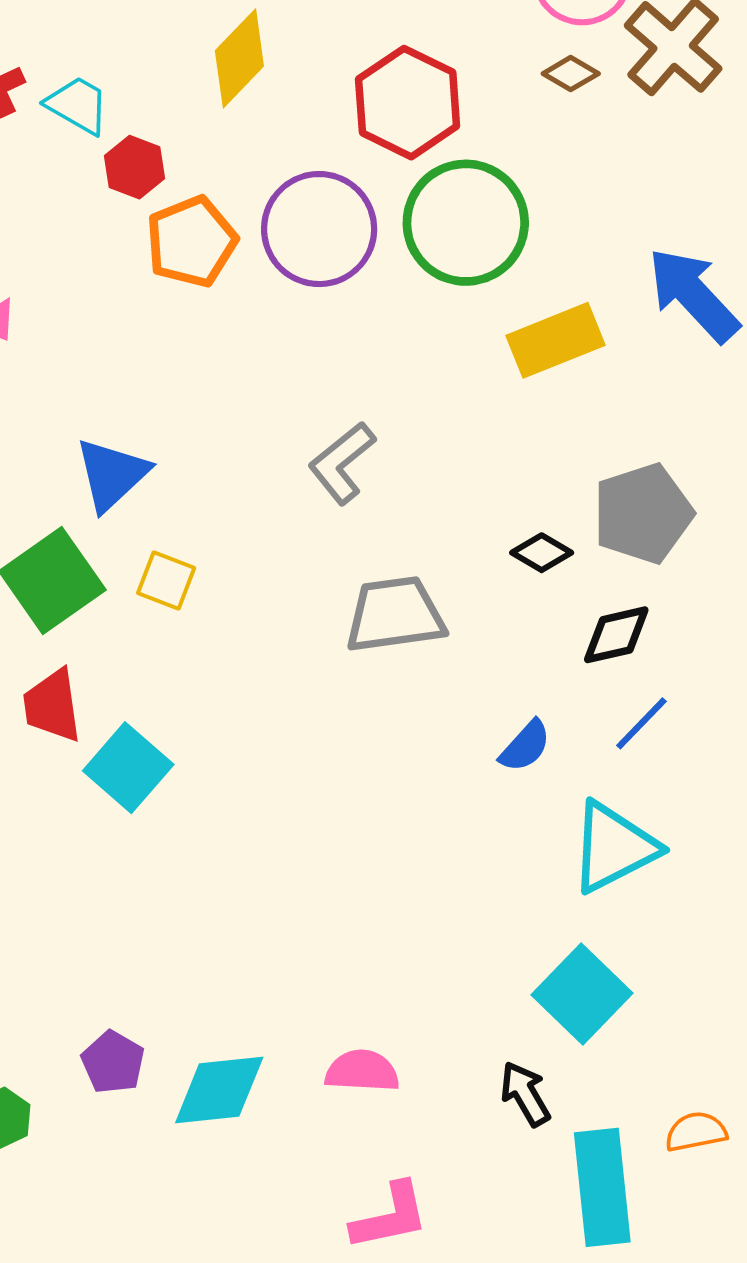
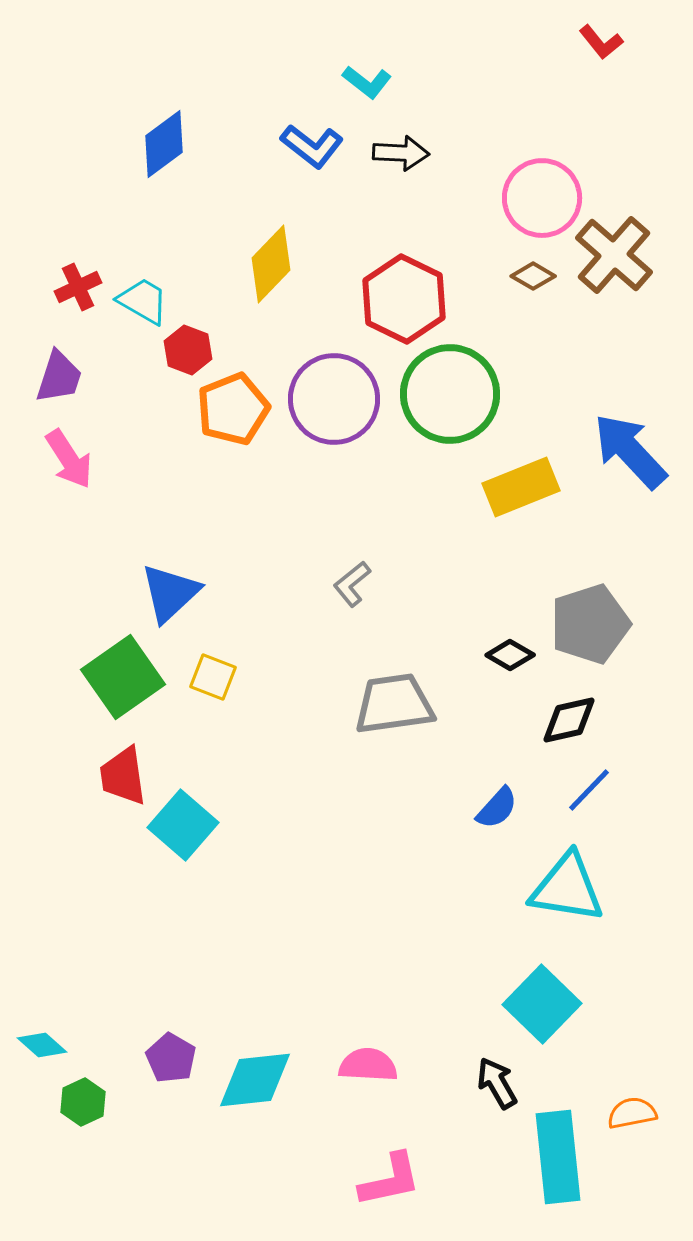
gray L-shape: (342, 463) -> (352, 584), size x0.7
cyan triangle: (614, 847) -> (567, 888), turned 36

